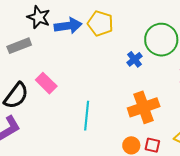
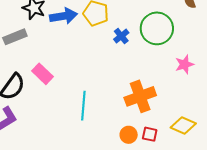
blue cross: (135, 59) -> (121, 36), moved

